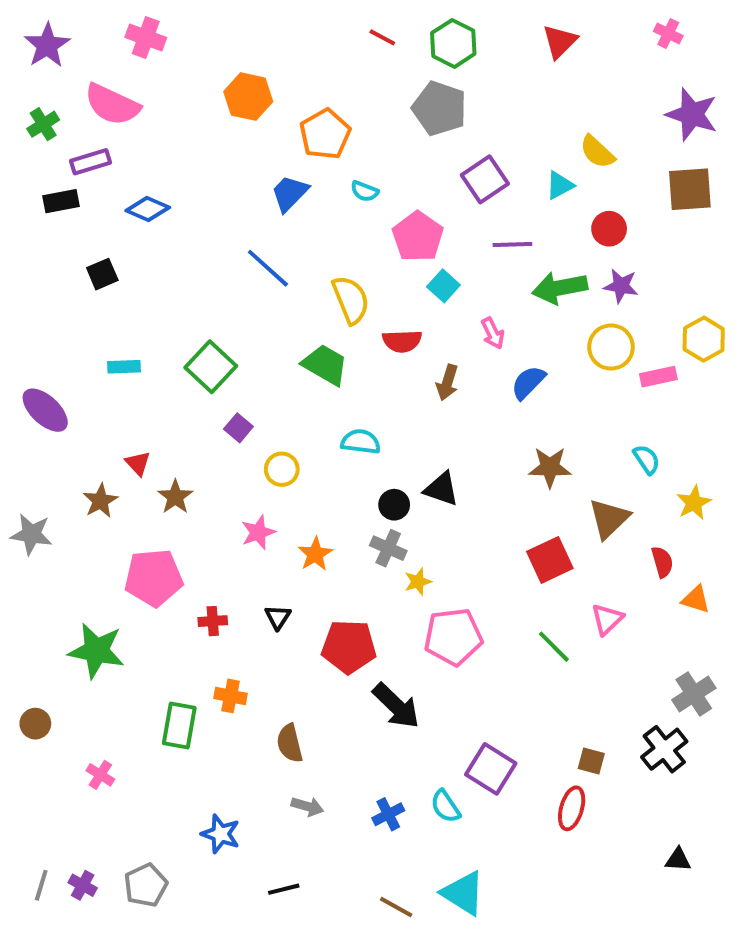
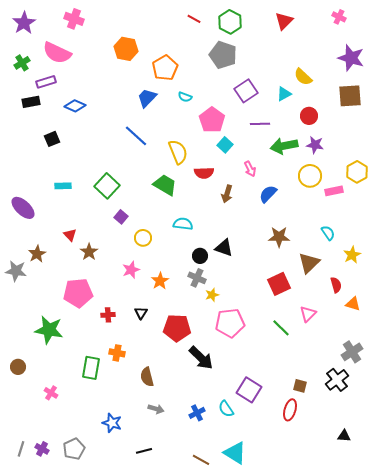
brown star: (100, 501) -> (37, 254), moved

